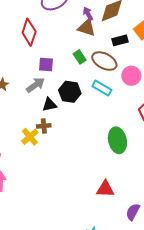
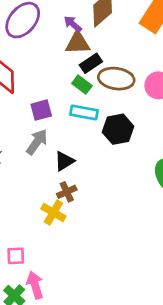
black rectangle: (120, 40) -> (91, 63), moved
cyan rectangle: (102, 88) -> (84, 112), moved
black hexagon: (70, 92) -> (118, 129), moved

